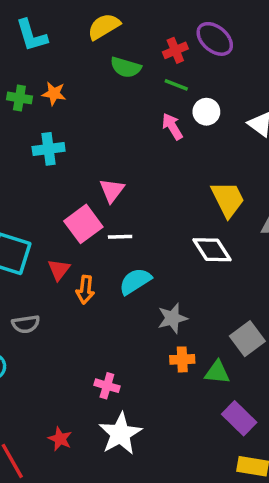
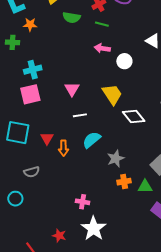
orange star: (54, 94) -> (30, 25), moved
white circle: (206, 112) -> (124, 61), moved
pink arrow: (172, 126) -> (102, 48), turned -42
yellow trapezoid: (228, 199) -> (112, 94), moved
pink square: (83, 224) -> (30, 94), moved, turned 30

